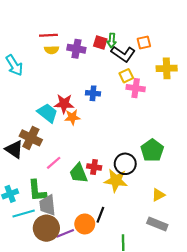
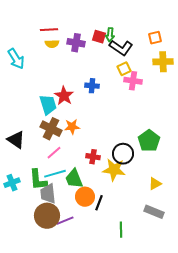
orange square: (144, 43) -> (155, 38), moved
red star: (64, 104) -> (64, 96), turned 30
cyan trapezoid: (47, 113) -> (48, 105), turned 35
orange star: (72, 117) -> (72, 127), moved
brown cross: (31, 138) -> (51, 129), moved
green trapezoid: (79, 173) -> (74, 179), moved
cyan line: (24, 214) -> (55, 174), moved
orange circle: (85, 224) -> (85, 197), moved

